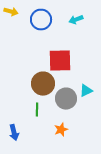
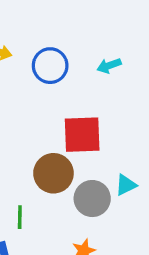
green line: (37, 110) -> (20, 217), moved

